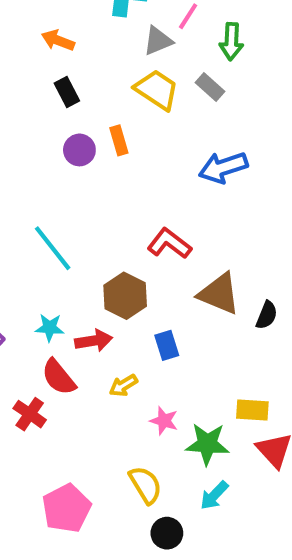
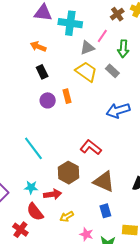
brown triangle: (219, 294) -> (104, 182), moved
blue rectangle: (167, 345) -> (105, 211), moved

